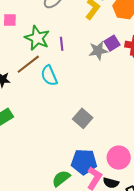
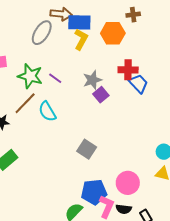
purple square: (112, 43) -> (101, 95), moved
purple line: (62, 44) -> (55, 78), turned -40

